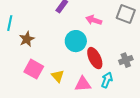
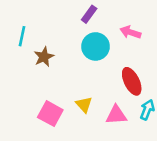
cyan circle: (76, 41) -> (96, 46), moved
pink square: (34, 69) -> (50, 114), moved

